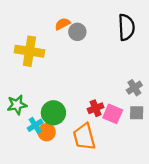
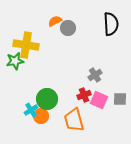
gray cross: (134, 88) -> (95, 75), moved
green star: (17, 105) -> (15, 61), moved

